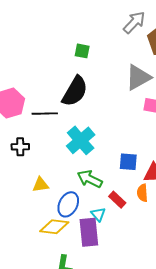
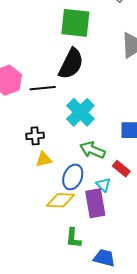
green square: (82, 51) -> (75, 23), size x2.0
black cross: (20, 147) -> (35, 136), moved

